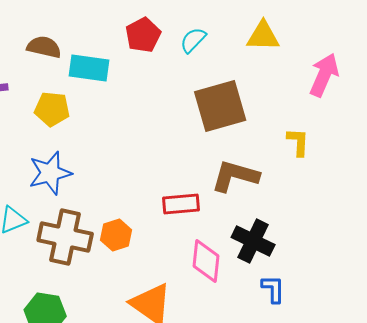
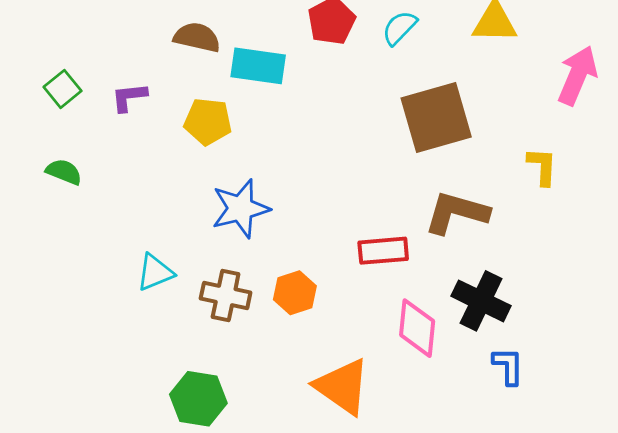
blue star: (50, 173) -> (240, 209), moved
brown cross: (65, 237) -> (226, 295), size x0.7

